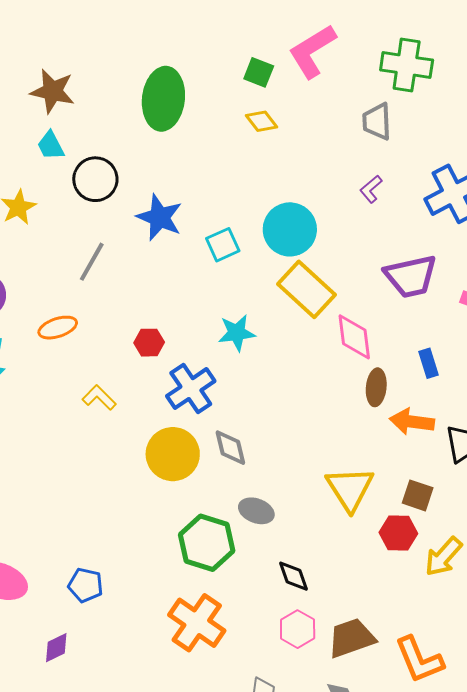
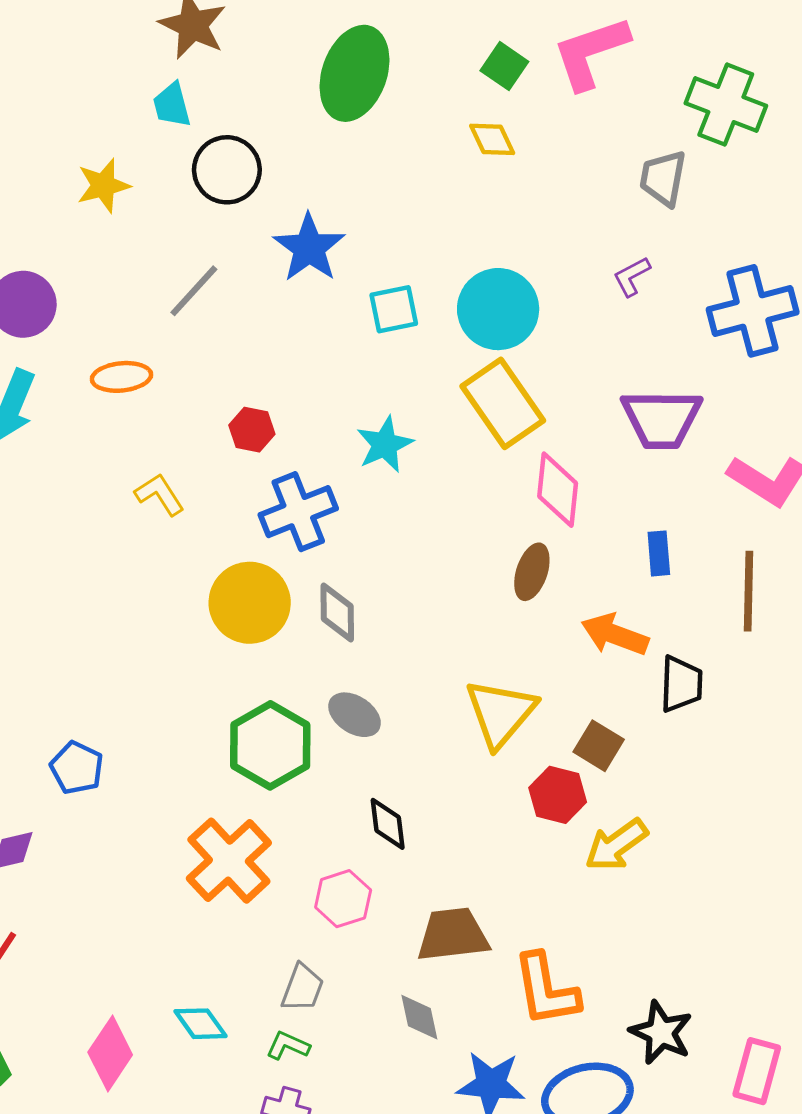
cyan star: (237, 333) -> (385, 444), turned -30
brown ellipse: (376, 387) -> (532, 572), moved
pink hexagon: (298, 629) -> (343, 899), moved

